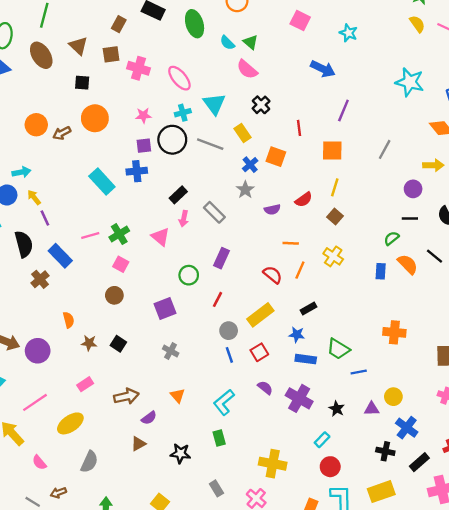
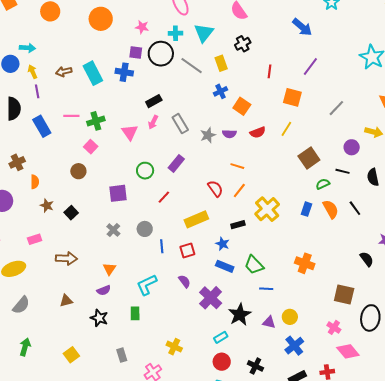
brown arrow: (62, 133) -> (64, 72), moved
orange square: (276, 157) -> (242, 106), moved
gray star: (245, 190) -> (208, 135), moved
brown square: (335, 217) -> (309, 158), moved, size x1.5
yellow cross: (333, 256) -> (267, 209), moved, size x1.4
brown cross: (40, 279) -> (17, 162), moved
gray circle: (229, 331) -> (145, 229), moved
black star: (337, 409) -> (240, 315), size x1.6
purple semicircle: (149, 418) -> (104, 290), moved
black cross: (385, 451) -> (255, 366), moved
yellow cross: (273, 464) -> (174, 347), size x0.7

